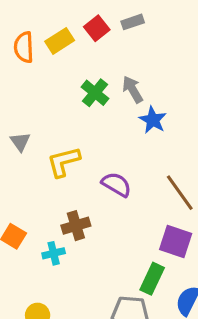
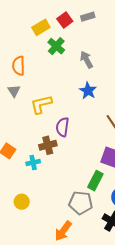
orange semicircle: (24, 47) -> (19, 66), moved
green cross: (95, 93) -> (56, 46), moved
blue star: (153, 120) -> (88, 91), moved
purple semicircle: (116, 184) -> (63, 127), moved, turned -114

